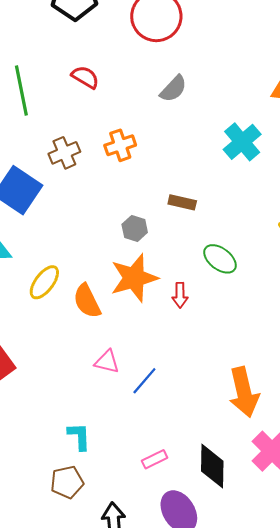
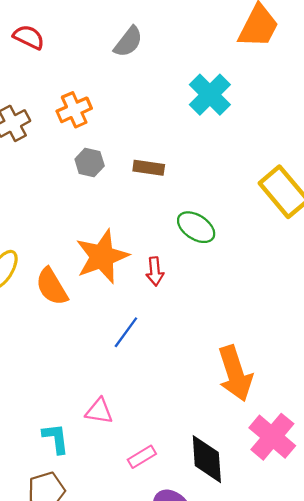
gray hexagon: (135, 228) -> (90, 163), moved
pink triangle: (107, 362) -> (99, 411), moved
blue line: (144, 381) -> (126, 332), moved

